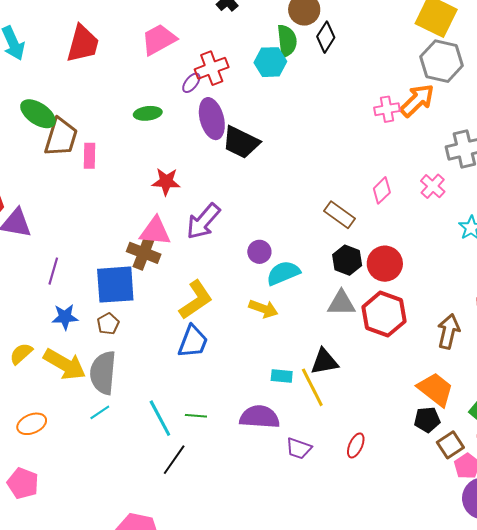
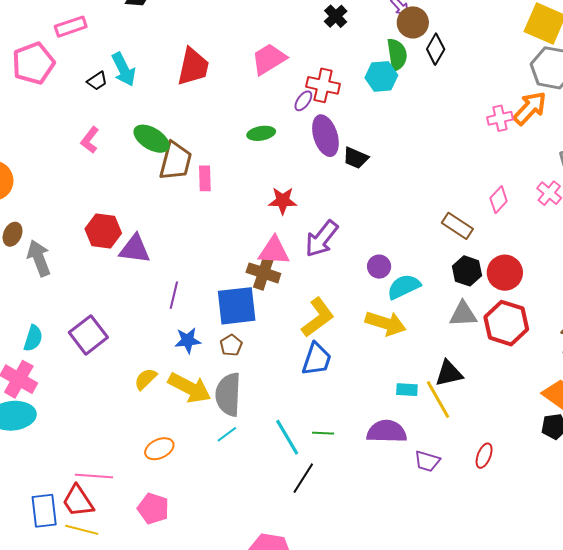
red cross: (212, 68) -> (323, 85), turned 36
black trapezoid: (241, 142) -> (356, 158), size x0.7
yellow arrow: (263, 309) -> (386, 323), size x1.4

